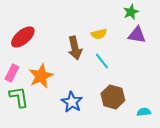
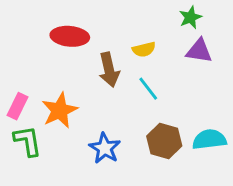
red ellipse: (23, 37) -> (70, 36), moved, turned 45
cyan semicircle: (144, 112) -> (209, 140), moved, size x1.6

